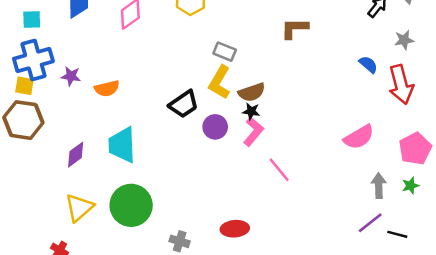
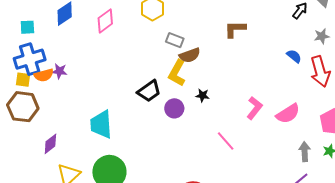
gray rectangle: (225, 52) -> (175, 40), moved
orange semicircle: (107, 88) -> (44, 75), moved
brown semicircle: (252, 92) -> (190, 55), moved
pink L-shape: (253, 132) -> (254, 108), moved
purple diamond: (76, 155) -> (50, 144), moved

